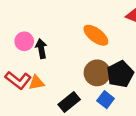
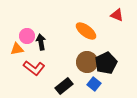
red L-shape: (18, 80) -> (34, 68), moved
orange triangle: (36, 83) -> (17, 49), moved

